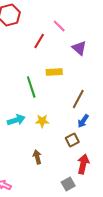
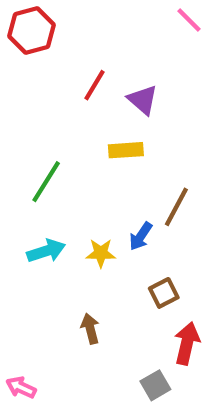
pink line: (59, 26) -> (189, 20), moved
purple triangle: (79, 48) -> (143, 100), moved
green line: (31, 87) -> (46, 182), moved, turned 50
blue arrow: (83, 121) -> (141, 236), moved

